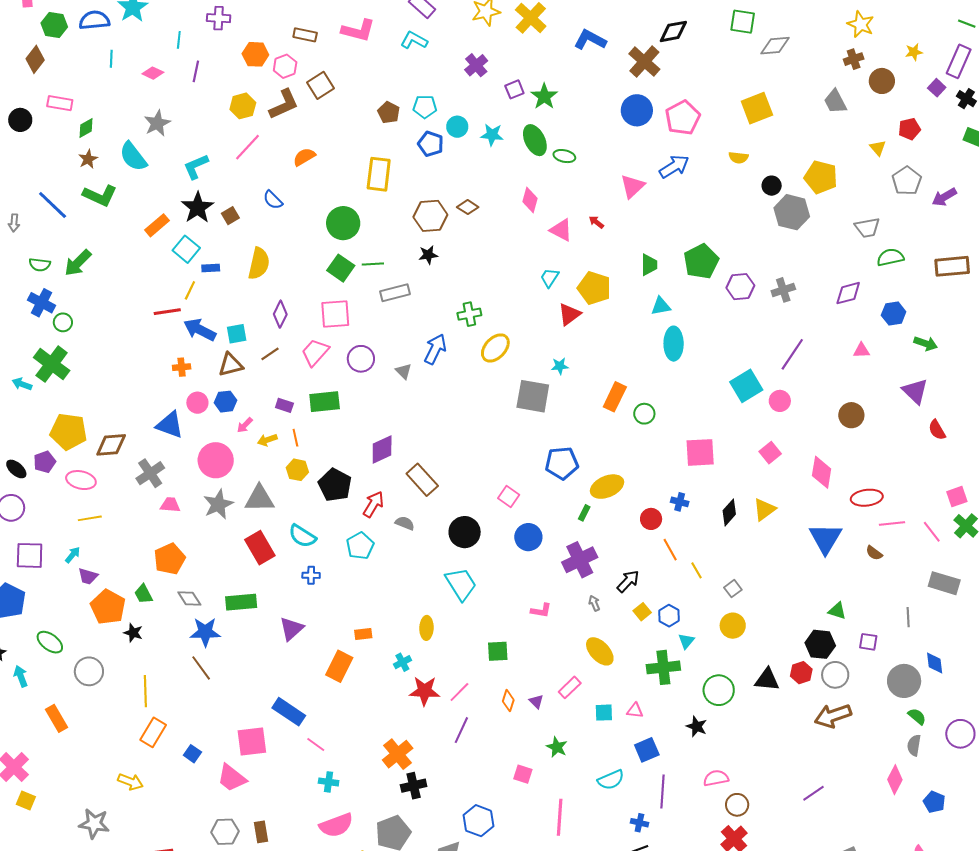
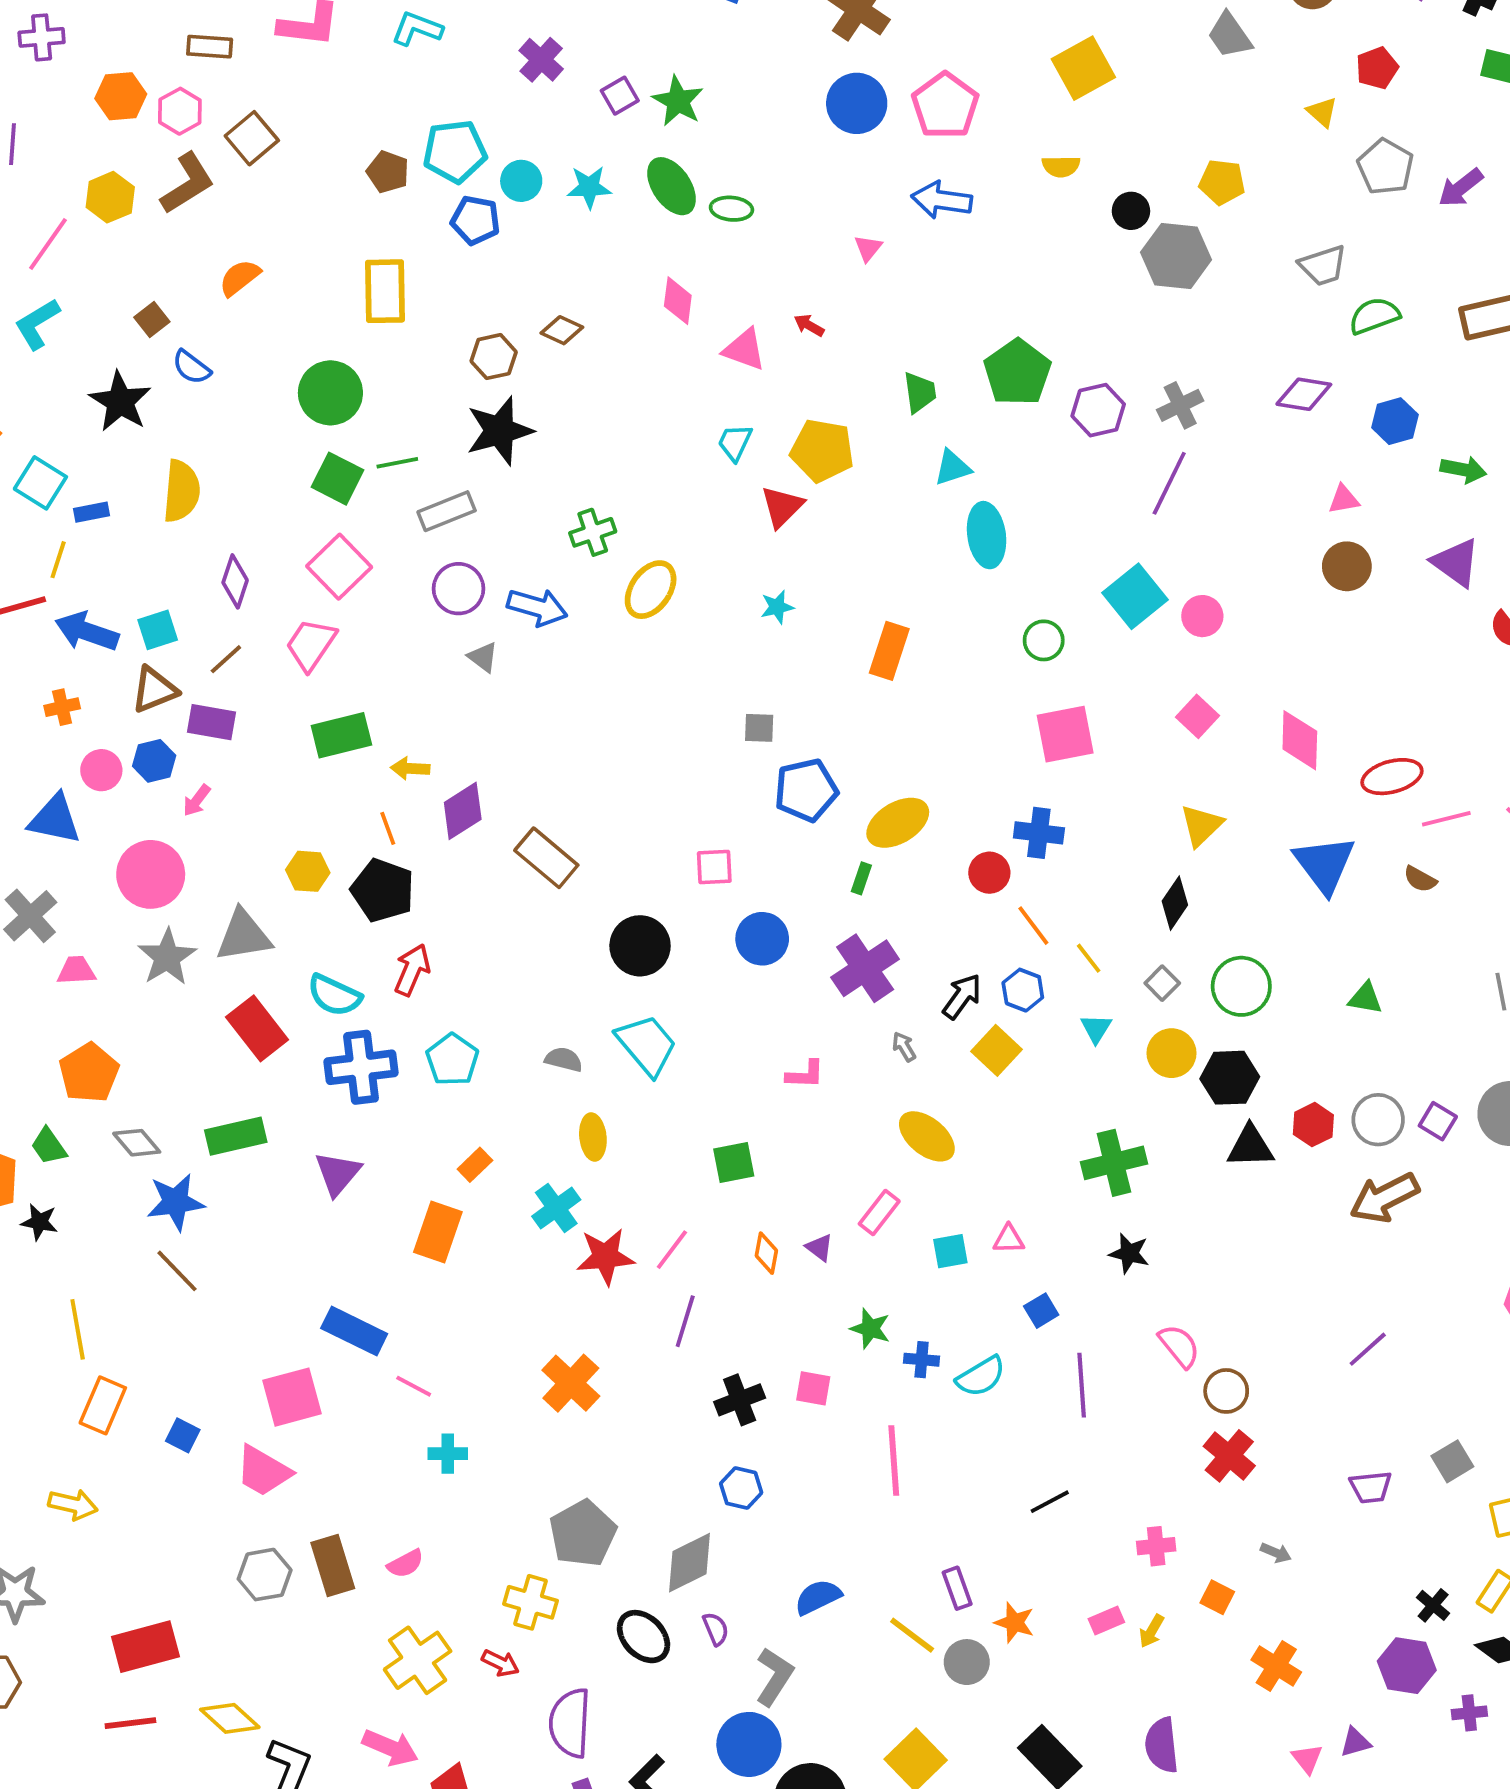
cyan pentagon: (425, 107) -> (455, 151), size x1.4
pink line: (248, 147) -> (48, 244), moved
blue arrow: (674, 167) -> (942, 200), turned -132
yellow pentagon: (821, 177) -> (1222, 182), size x0.7
pink triangle: (632, 186) -> (868, 248), size x0.6
black star: (198, 208) -> (120, 402), moved
brown square: (230, 216) -> (152, 320), moved
brown hexagon: (430, 216) -> (494, 357), size x0.7
black star: (428, 255) -> (499, 431), size x1.8
purple diamond: (848, 293) -> (1304, 394), turned 32
pink square: (335, 314) -> (339, 567), turned -32
blue arrow: (435, 349) -> (537, 607), turned 88
purple line: (792, 354) -> (1169, 483), moved
purple circle: (361, 359) -> (459, 589), moved
gray square: (533, 396) -> (759, 728), moved, size x0.5
purple rectangle: (284, 405) -> (211, 722), moved, size x1.4
green circle: (644, 414) -> (1044, 640), moved
brown circle: (851, 415) -> (1347, 566), moved
orange line: (295, 438) -> (388, 828), moved
yellow arrow: (267, 440) -> (410, 768), moved, turned 30
pink square: (509, 496) -> (714, 867), turned -30
blue cross: (680, 502) -> (1039, 833), size x1.4
red arrow: (373, 504) -> (412, 970), moved
black diamond: (729, 512) -> (1175, 903), moved
gray semicircle: (405, 523) -> (564, 1059), moved
cyan pentagon: (360, 546) -> (452, 1060), moved
blue cross: (311, 575) -> (361, 1067), size x2.0
yellow square: (642, 612) -> (997, 1050), size x1.4
blue hexagon: (669, 616) -> (1023, 990), moved
orange rectangle: (363, 634) -> (475, 1165), turned -30
cyan triangle: (686, 641) -> (1096, 1028), moved
purple square: (868, 642) -> (1438, 1121), moved, turned 30
black hexagon: (820, 644) -> (1230, 1078), moved
cyan cross: (402, 662) -> (556, 1208), size x1.4
green cross: (663, 667) -> (1114, 1163), moved
green circle: (719, 690) -> (1241, 986), moved
blue square: (647, 750) -> (1041, 1311), size x0.7
pink semicircle: (716, 778) -> (1179, 1346), turned 70
black cross: (414, 786) -> (740, 1400), moved
blue hexagon: (478, 821) -> (741, 1488), size x0.7
blue cross: (639, 823) -> (922, 1360), moved
pink semicircle: (336, 825) -> (405, 1564), moved, size x0.6
brown rectangle: (261, 832) -> (333, 1566), size x1.4

